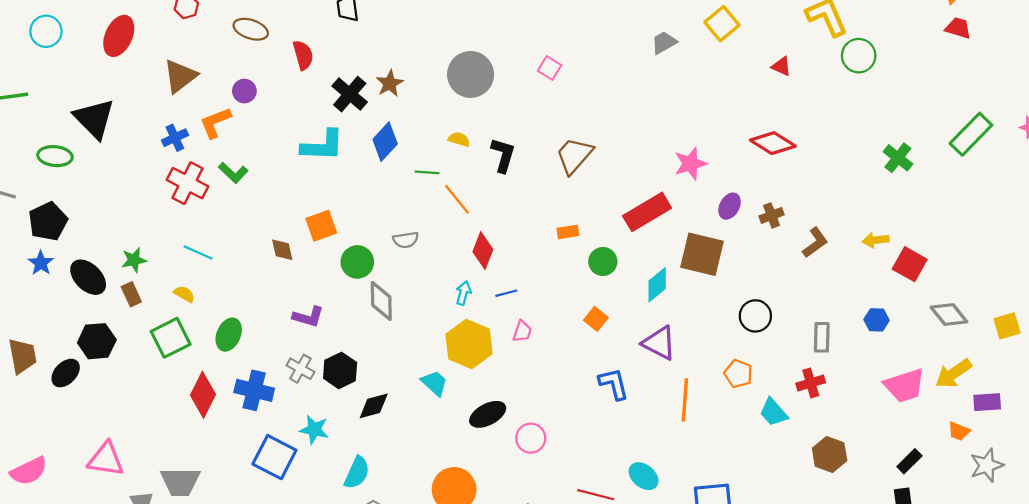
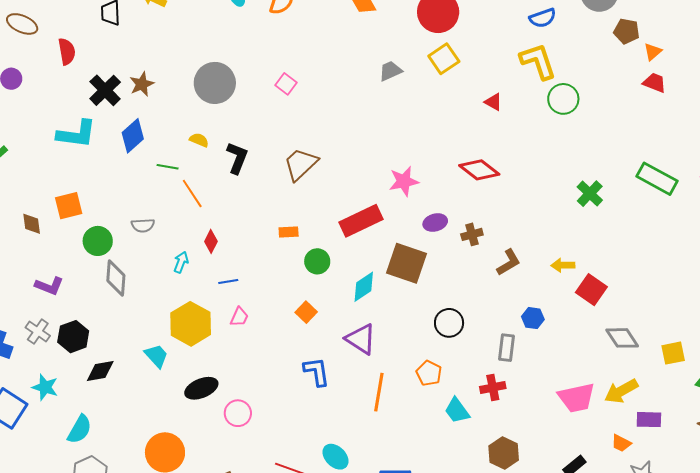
green rectangle: (971, 134) -> (657, 179), turned 69
purple ellipse: (730, 206) -> (435, 223), turned 40
red diamond: (483, 251) -> (211, 241), size x0.7
cyan arrow: (463, 293) -> (181, 262), moved
blue hexagon: (877, 320) -> (533, 318), moved

